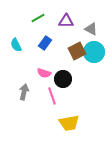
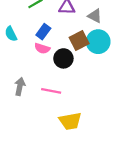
pink semicircle: (44, 73) -> (42, 48), moved
black circle: (63, 79) -> (63, 58), moved
pink line: (52, 96) -> (51, 91), turned -60

